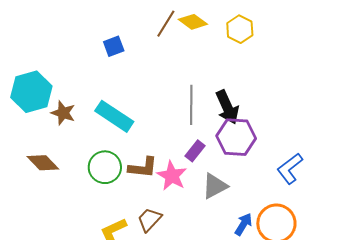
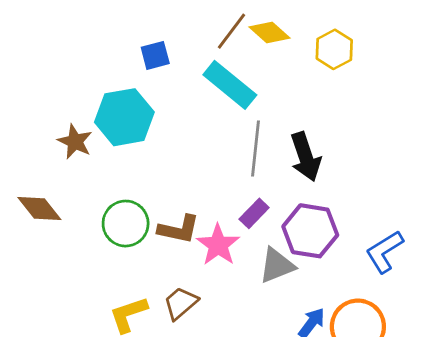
cyan hexagon: (31, 92) -> (124, 117), moved
cyan rectangle: (114, 116) -> (230, 85), moved
purple hexagon: (236, 137) -> (310, 231), moved

